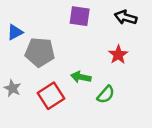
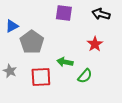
gray pentagon: (40, 52) -> (32, 42), turned 30
red square: (51, 96) -> (41, 77), turned 30

